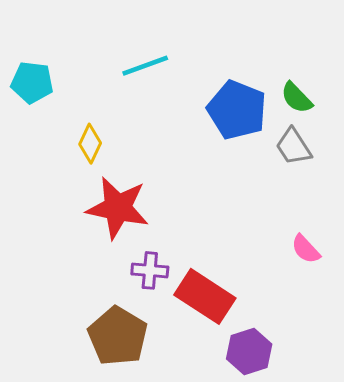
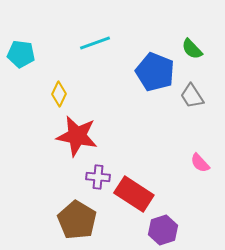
green semicircle: (297, 98) -> (192, 49), moved

